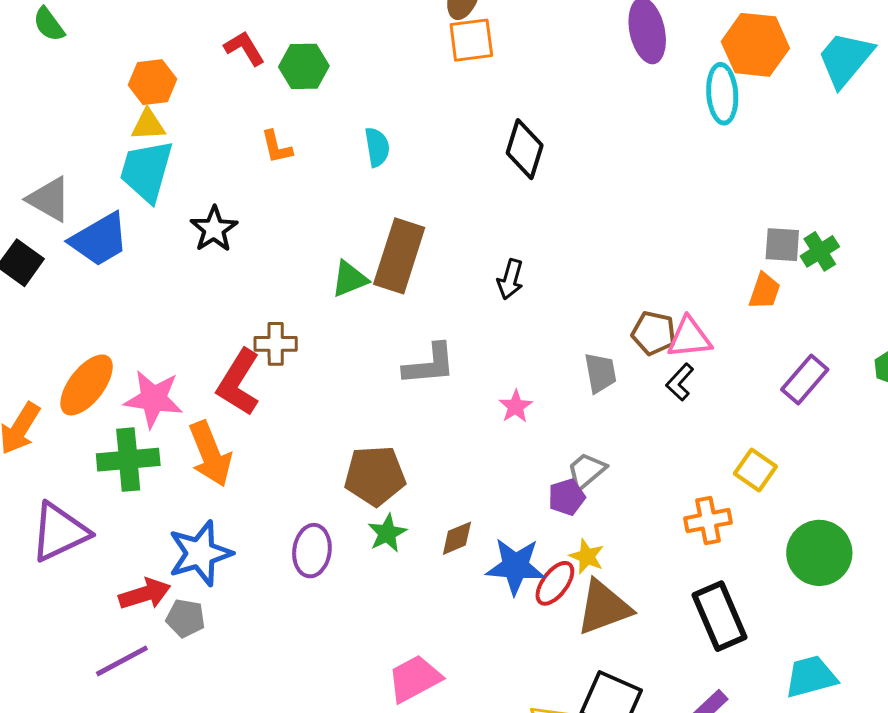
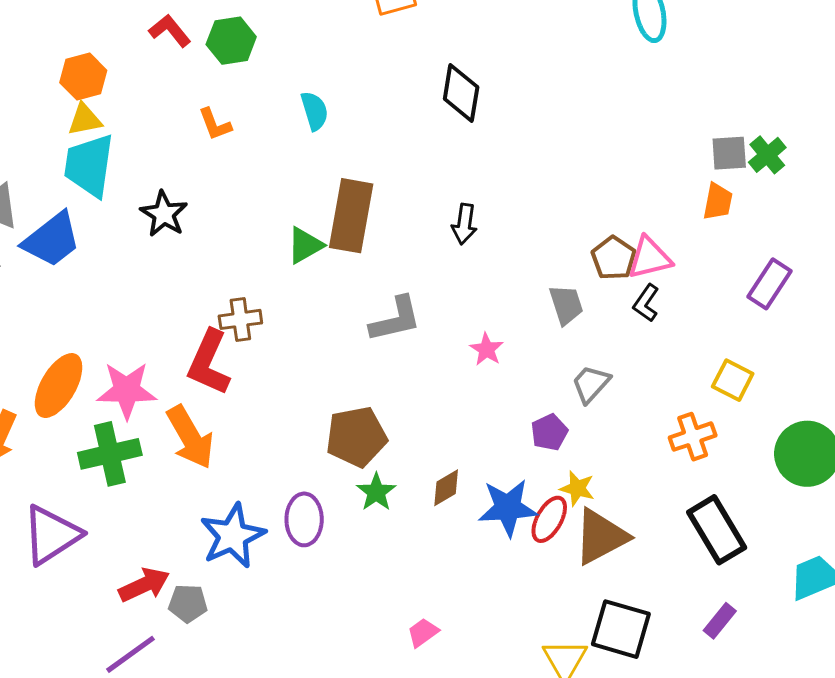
brown pentagon: (654, 333) -> (614, 258), turned 30
gray trapezoid: (586, 471) -> (591, 384), moved
blue star: (200, 553) -> (233, 536), moved
pink trapezoid: (415, 679) -> (423, 633), size x0.6

